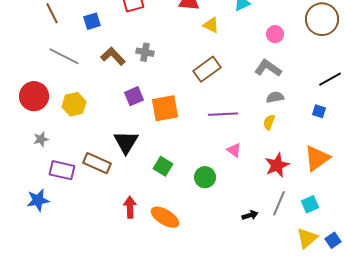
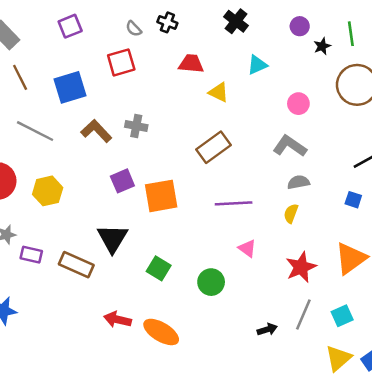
blue square: (92, 21) -> (70, 87), size x1.5
purple rectangle: (62, 170) -> (31, 255), moved, size x0.7
red arrow: (130, 207) -> (117, 320), turned -75

